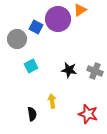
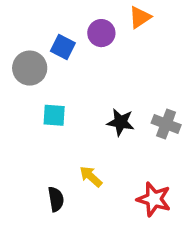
purple circle: (58, 19) -> (101, 33), size x0.6
cyan square: (31, 66) -> (54, 115), turned 32
yellow arrow: (52, 101) -> (91, 176), turned -40

